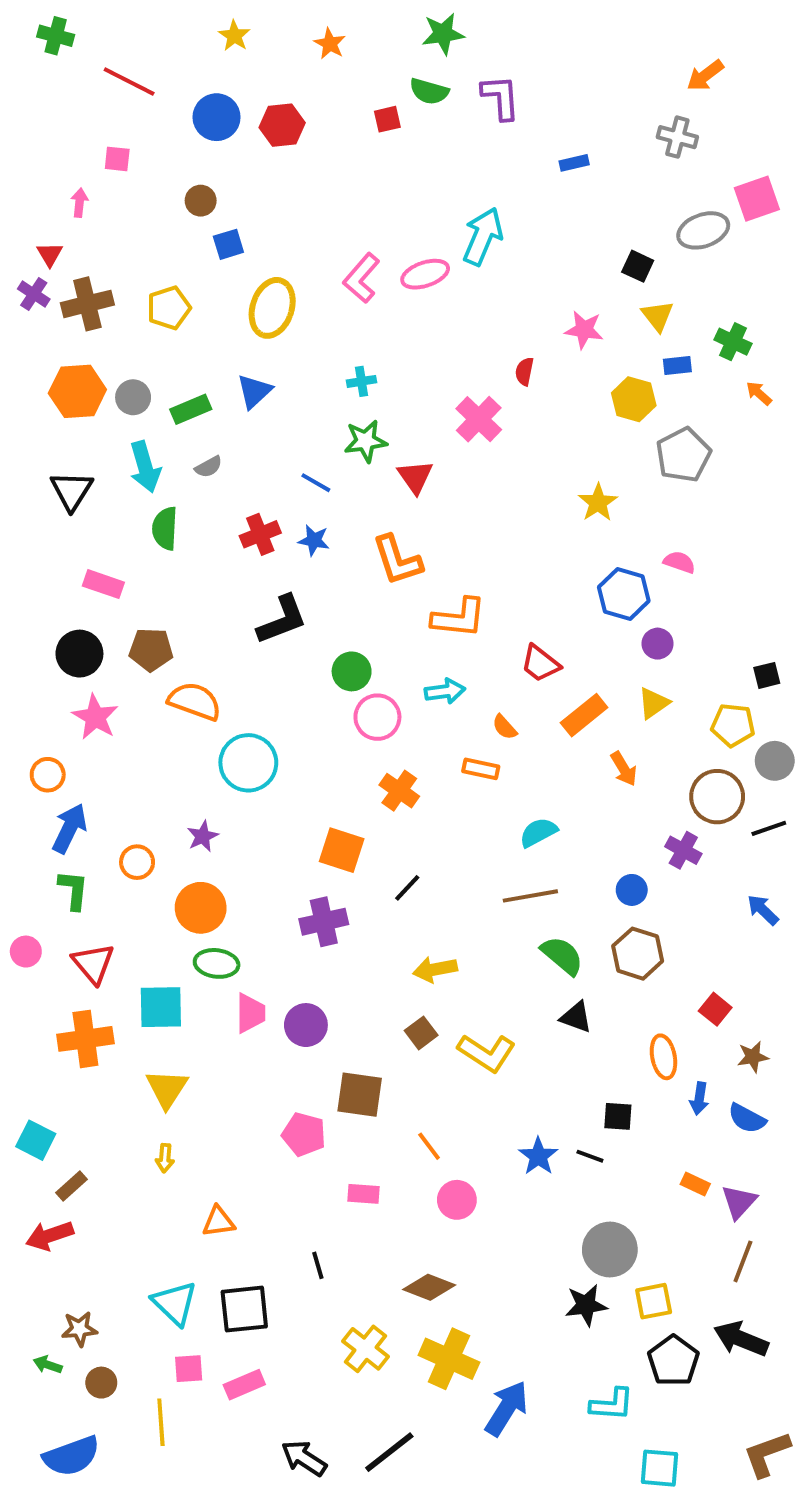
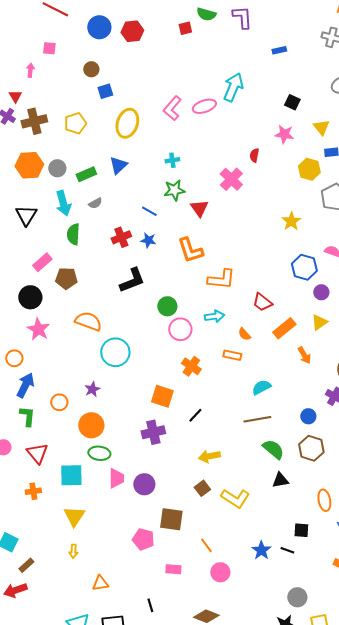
black square: (638, 266) -> (292, 102), moved
pink rectangle: (103, 584) -> (42, 262), turned -60
brown pentagon: (151, 650) -> (66, 278), moved
black triangle: (576, 1017) -> (280, 480), turned -30
orange cross: (85, 1039) -> (33, 491), size x0.6
gray circle: (610, 1249) -> (297, 597), size x0.7

